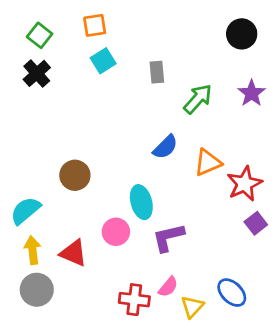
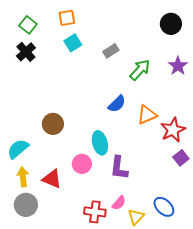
gray rectangle: (157, 72) -> (111, 51), turned 63
purple L-shape: (168, 237) -> (119, 168), turned -70

